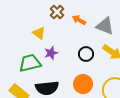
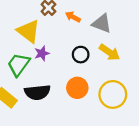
yellow triangle: (39, 33) -> (28, 31), size x1.6
green trapezoid: (30, 63) -> (19, 65), turned -40

